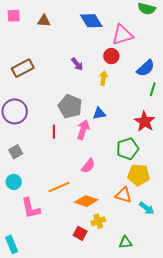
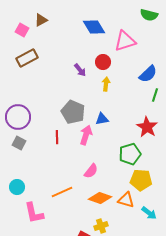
pink square: (14, 16) -> (22, 30), moved, turned 32
brown triangle: (44, 21) -> (41, 20), moved, turned -32
red circle: (111, 56) -> (103, 62), moved
brown rectangle: (23, 68) -> (27, 58), moved
gray square: (16, 152) -> (19, 143), moved, turned -32
orange diamond: (86, 201) -> (100, 198), moved

